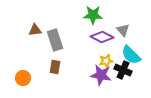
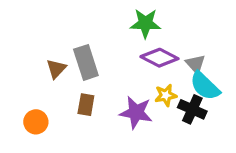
brown triangle: (35, 30) -> (56, 69), moved, turned -40
gray triangle: (123, 30) -> (195, 64), moved
purple star: (101, 75) -> (136, 112), moved

